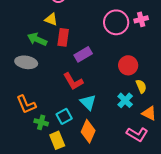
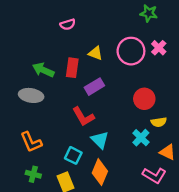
yellow triangle: (51, 19) -> (95, 53), moved
pink cross: (141, 19) -> (159, 48), turned -32
yellow semicircle: (141, 86) -> (159, 122), turned 104
cyan square: (64, 116) -> (73, 155), turned -35
green cross: (41, 122) -> (33, 174), moved

